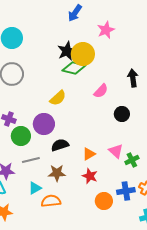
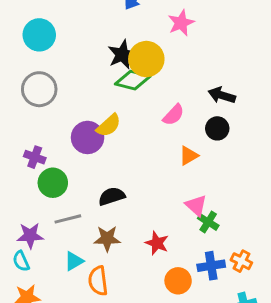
black arrow: (133, 78) -> (222, 95), turned -66
black circle: (122, 114) -> (217, 128), moved
purple circle: (44, 124) -> (88, 137), moved
orange triangle: (89, 154) -> (189, 156), moved
green cross: (132, 160) -> (208, 222), moved, turned -32
orange semicircle: (51, 201) -> (98, 281), turned -90

